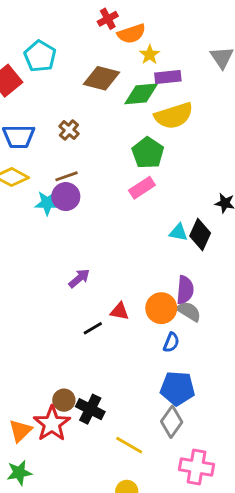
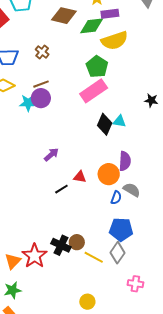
pink rectangle: (142, 188) -> (94, 91), size x1.5
black diamond: (200, 234) -> (105, 124), moved
gray semicircle: (189, 311) -> (132, 190), moved
brown circle: (64, 400) -> (77, 242), moved
yellow line: (129, 445) -> (94, 257), moved
pink cross: (196, 467) -> (135, 284), size x0.7

